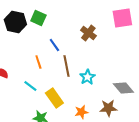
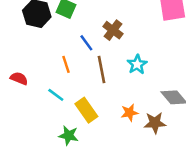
brown cross: (88, 33) -> (113, 30), moved
cyan star: (87, 77) -> (137, 64), moved
orange star: (81, 112) -> (130, 113), moved

